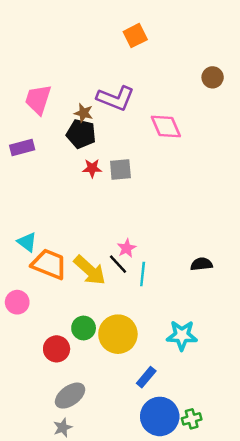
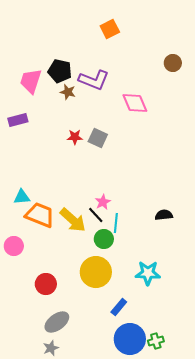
black pentagon: (81, 134) -> (60, 71), moved
gray square: (120, 170) -> (98, 138), turned 30
cyan triangle: (27, 242) -> (22, 197), turned -42
green circle: (84, 328) -> (104, 239), moved

